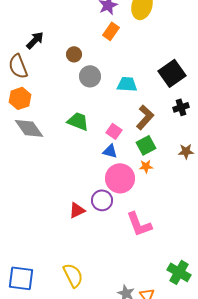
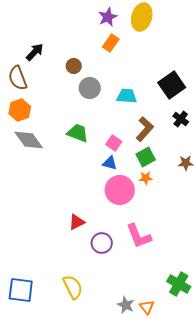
black cross: (181, 107) -> (181, 119), turned -35
purple circle: (102, 200) -> (102, 243), moved

